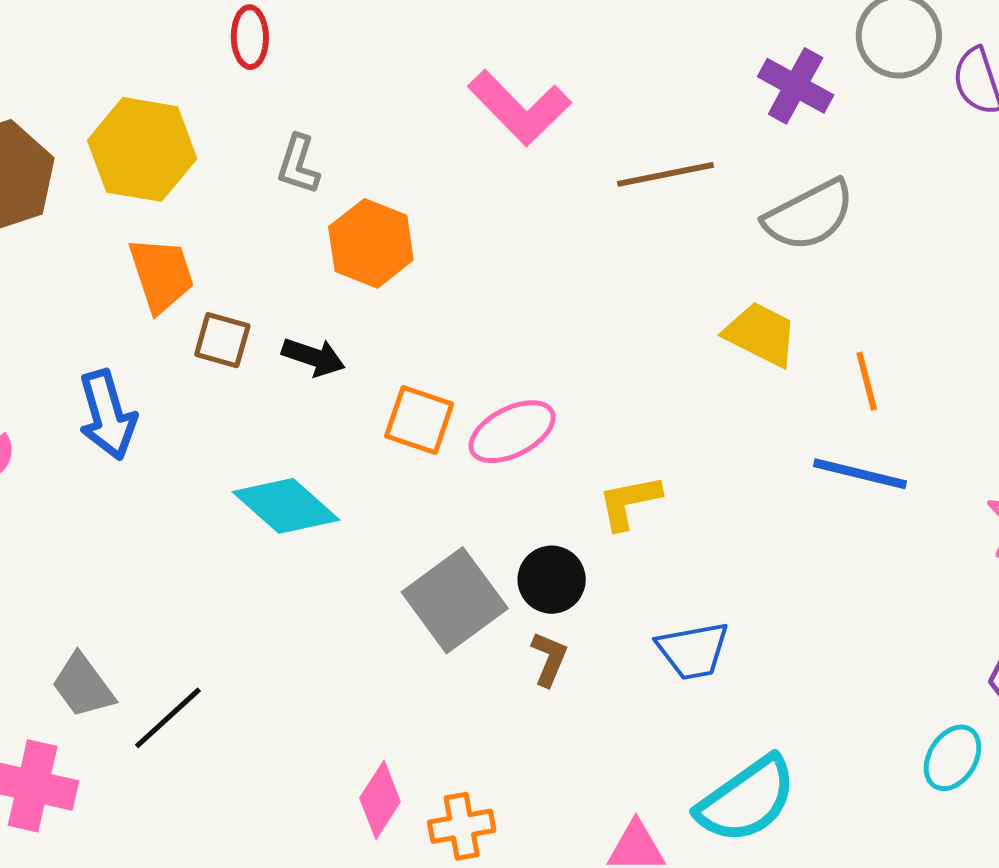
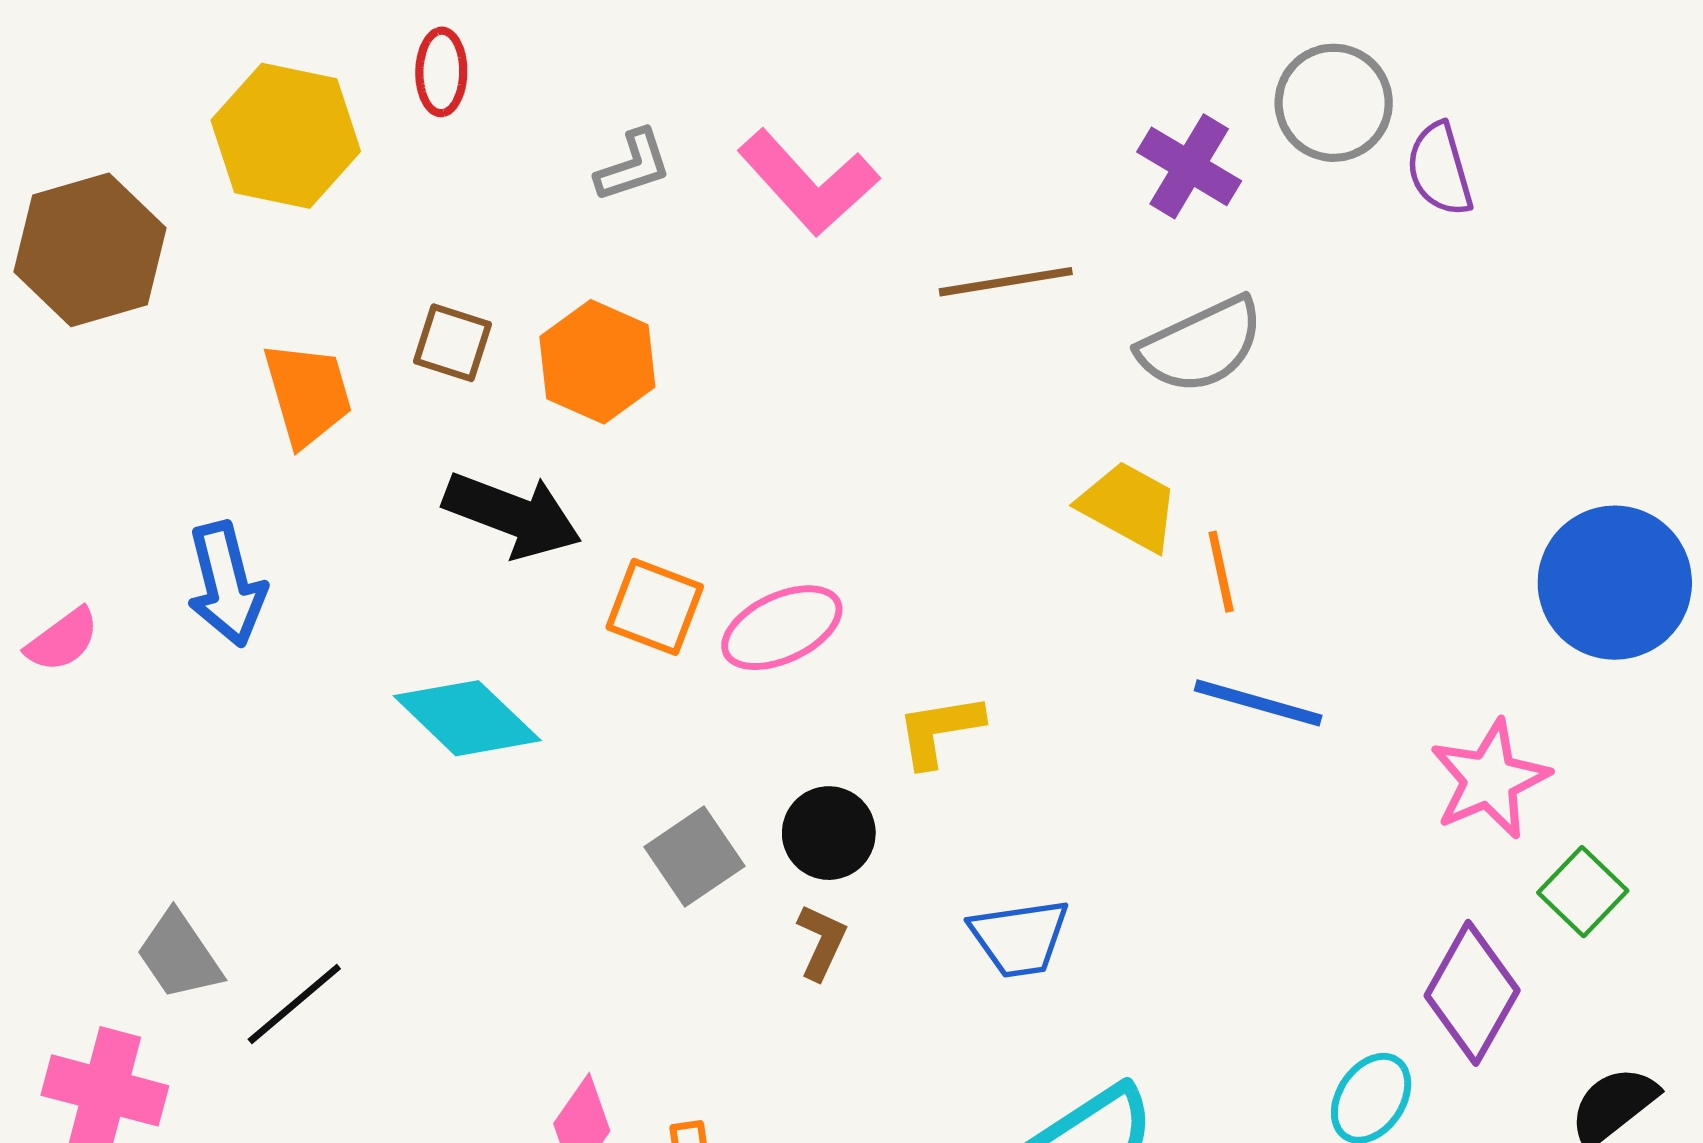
yellow hexagon: (142, 149) -> (286, 136), moved
gray L-shape: (298, 165) -> (633, 166), moved, turned -128
brown square: (222, 340) -> (452, 343), moved
black arrow: (313, 357) -> (513, 515), size x1.6
orange line: (867, 381) -> (1221, 572), moved
gray square: (455, 600) -> (694, 857), size x0.7

